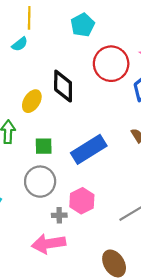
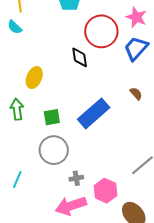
cyan semicircle: (20, 44) -> (15, 27), turned 91
black diamond: (63, 86) -> (80, 57), moved, size x0.7
pink hexagon: (82, 201) -> (106, 191), moved

